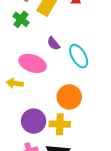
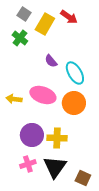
pink ellipse: (33, 63) -> (43, 95), moved
orange circle: (69, 97) -> (74, 103), moved

